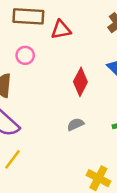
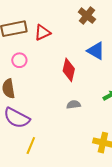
gray semicircle: (75, 124) -> (74, 105), turned 32

